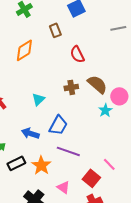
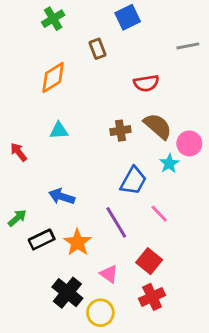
red semicircle: (77, 54) -> (146, 83), moved, turned -72
cyan triangle: (38, 99) -> (59, 131), moved, turned 40
blue trapezoid: (58, 125) -> (133, 181), moved
purple line: (68, 151) -> (116, 222), turned 40
pink line: (109, 164) -> (159, 214), moved

